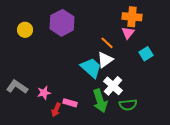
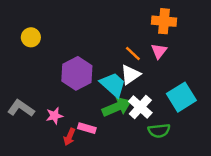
purple hexagon: (62, 23) -> (77, 73), moved
pink triangle: (128, 33) -> (159, 51), moved
cyan square: (146, 54) -> (181, 97), moved, size x1.6
green arrow: (100, 101) -> (117, 107), moved, turned -95

